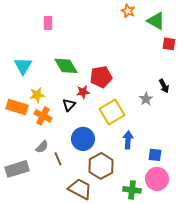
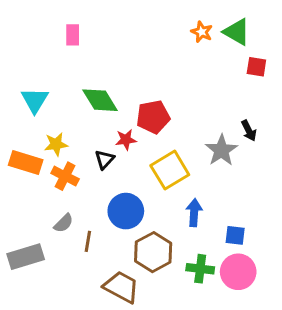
orange star: (128, 11) -> (202, 32), moved
gray star: (146, 99) -> (221, 150), size x1.5
brown line: (58, 159) -> (88, 241), turned 32
green cross: (132, 190) -> (200, 269), moved

